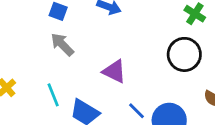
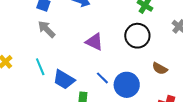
purple triangle: (114, 71) -> (94, 42), moved

